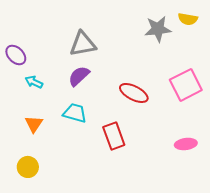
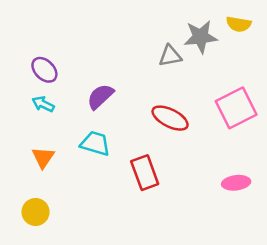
gray triangle: (83, 44) -> (170, 56), moved, size x0.7
purple ellipse: (16, 55) -> (44, 70), moved

